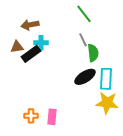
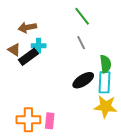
brown triangle: (17, 47) -> (14, 50), turned 40
green semicircle: (93, 53) -> (106, 64), moved
orange cross: (31, 116) -> (28, 120), size x1.6

